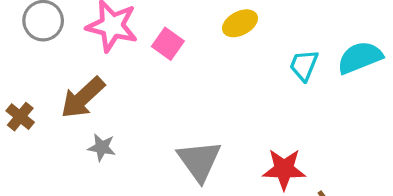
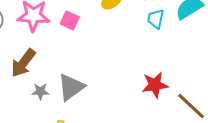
gray triangle: (199, 161) -> (71, 87), moved, turned 40

